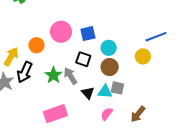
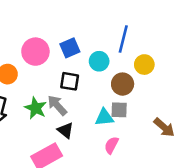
blue line: (156, 37) -> (123, 39), moved, turned -45
brown circle: (110, 67) -> (123, 84), moved
black triangle: (88, 93) -> (65, 130), moved
brown arrow: (138, 114) -> (164, 127), moved, turned -78

